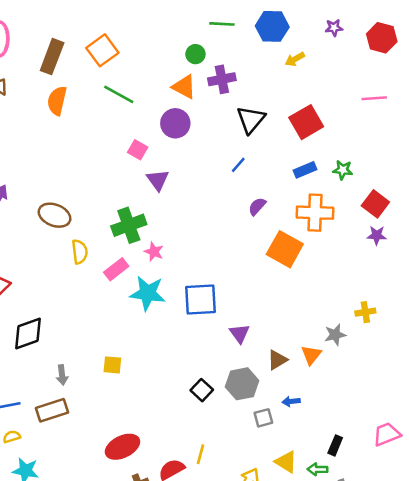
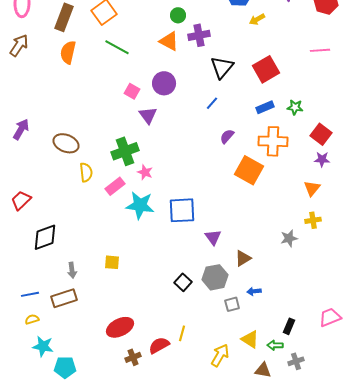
purple circle: (175, 123) -> (164, 83), moved
orange triangle: (311, 355) -> (312, 188), moved

